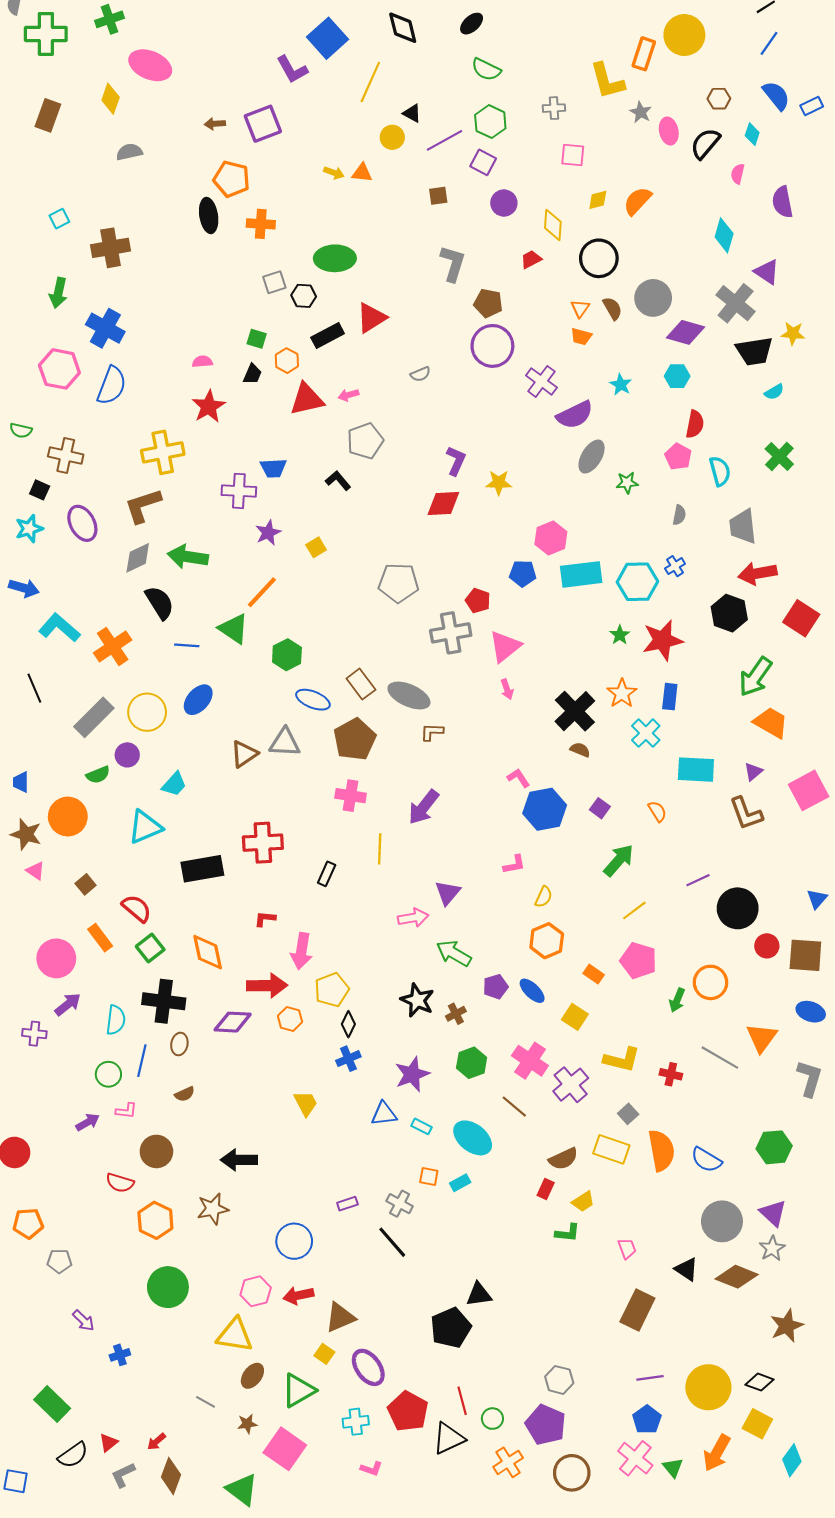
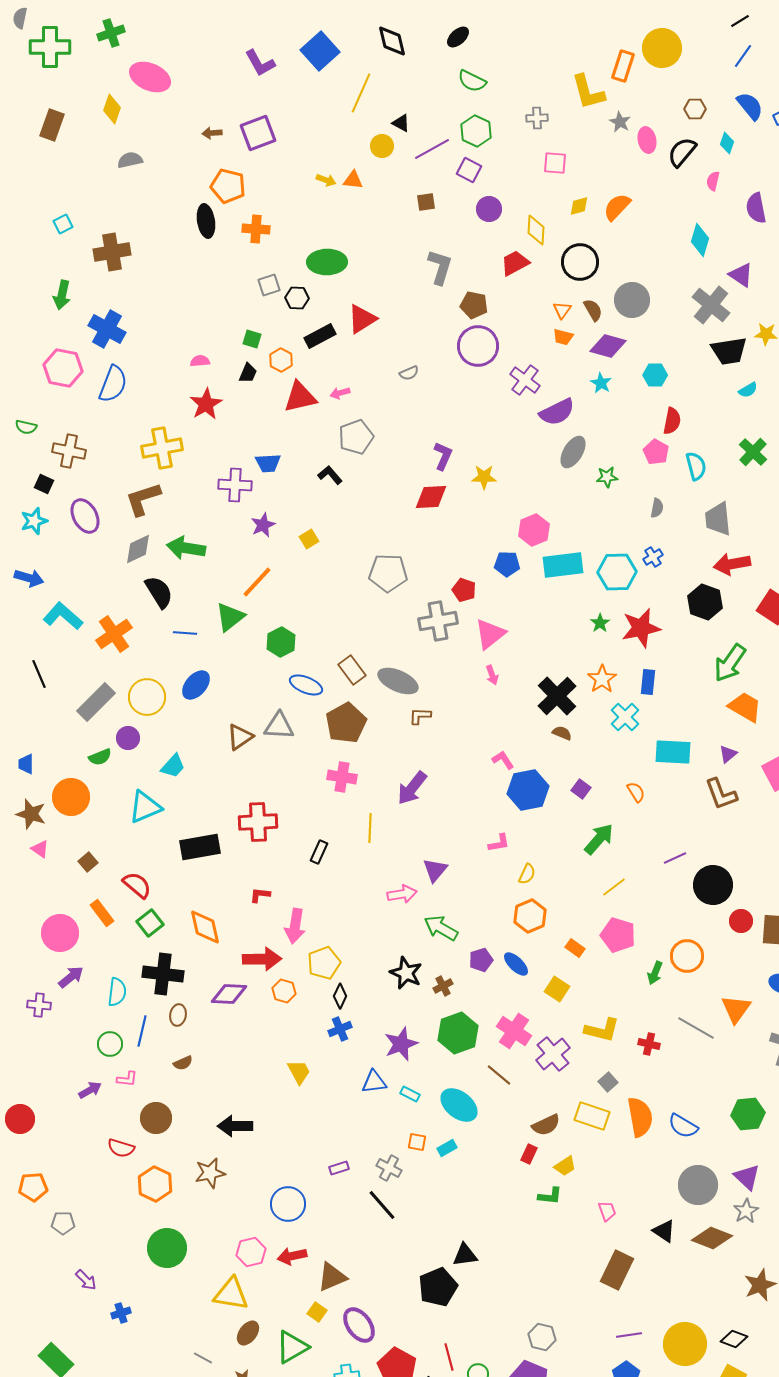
purple L-shape: (292, 69) -> (260, 63), moved
red trapezoid: (531, 259) -> (515, 263), size x1.4
purple diamond: (685, 332) -> (608, 346), moved
green triangle: (234, 629) -> (230, 617), turned 48
green hexagon: (472, 1063) -> (458, 1033), size x1.4

